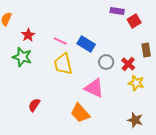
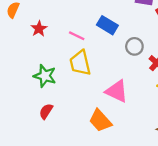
blue rectangle: (86, 44) -> (107, 25), moved
green star: (22, 57) -> (45, 76), moved
gray circle: (106, 62) -> (134, 46), moved

